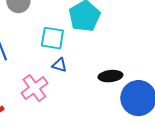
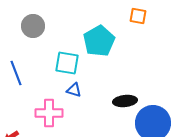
pink cross: (34, 88) -> (49, 113), turned 36

